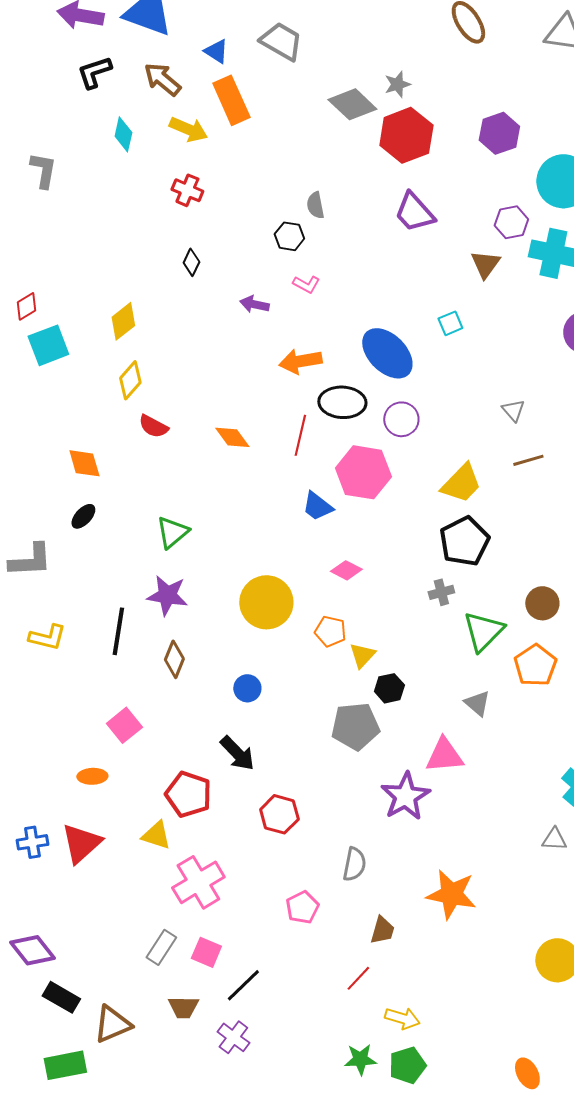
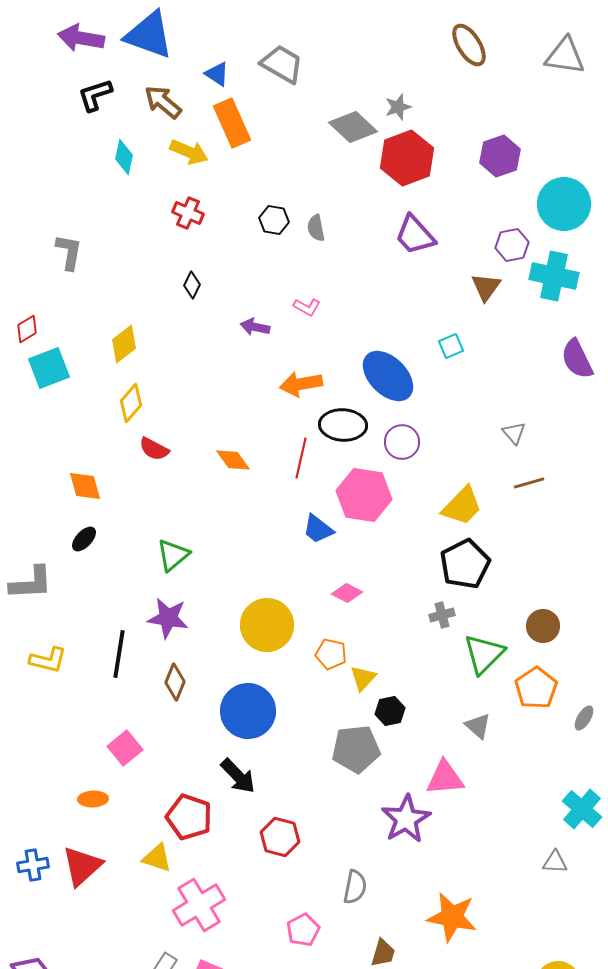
gray L-shape: (43, 170) -> (69, 252), moved
black hexagon: (289, 236) -> (274, 220), moved
blue circle: (247, 688) -> (248, 711), size x2.0

